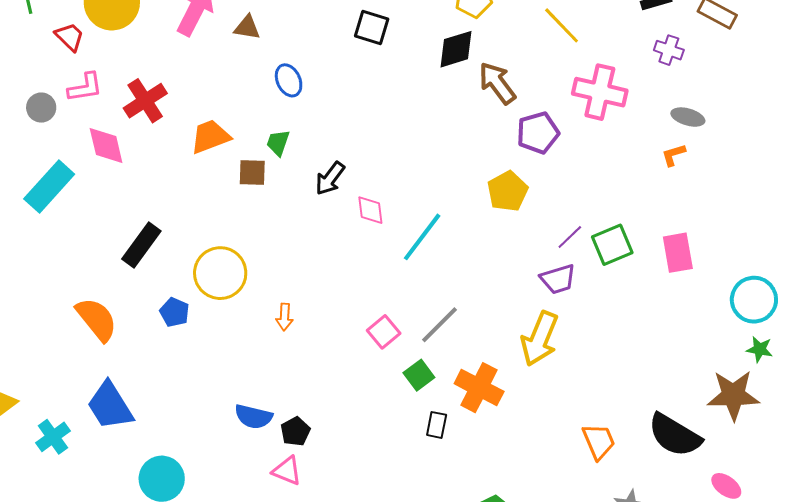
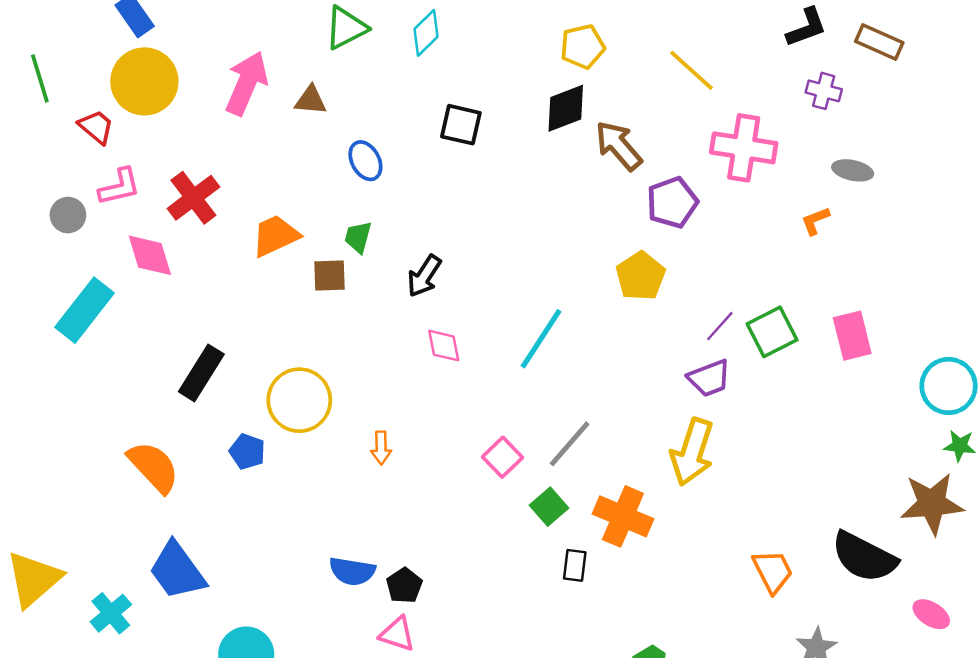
black square: (372, 28) -> (461, 125), moved
orange L-shape: (673, 155) -> (815, 221), moved
pink diamond: (370, 210) -> (444, 346), moved

